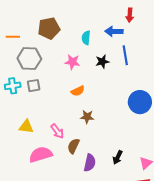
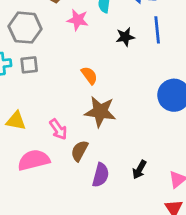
pink star: (72, 62) -> (78, 20), moved
orange semicircle: (78, 91) -> (89, 75), turned -104
brown star: (87, 117) -> (100, 112), size x1.6

